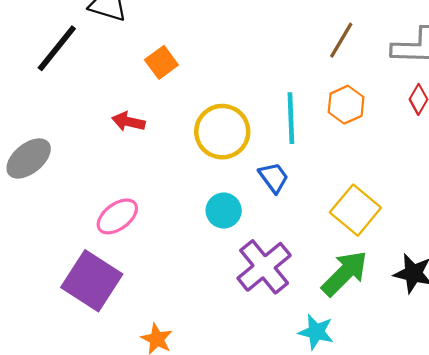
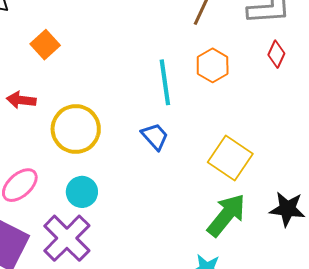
yellow circle: (222, 132) -> (76, 129), moved
cyan circle: (224, 211) -> (82, 192), moved
purple cross: (264, 267) -> (67, 238), moved

